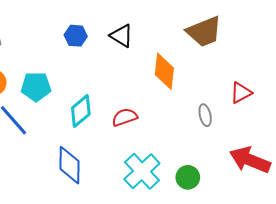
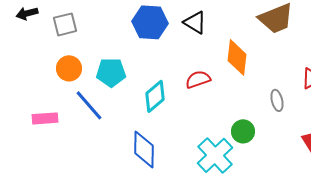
blue hexagon: (76, 36) -> (150, 22), size x1.6
red semicircle: (125, 117) -> (198, 79), moved
green circle: (188, 177) -> (243, 131), moved

